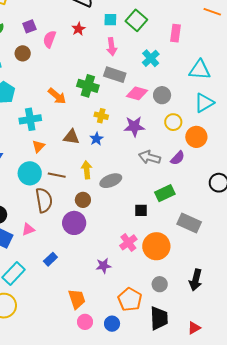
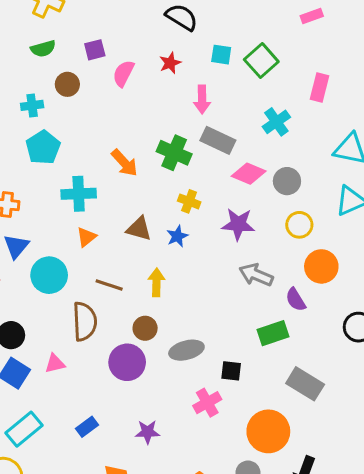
pink arrow: (112, 47) -> (202, 99), moved
brown circle: (23, 53) -> (67, 84), moved
orange circle: (196, 137) -> (321, 266), moved
purple semicircle: (178, 158) -> (296, 300), moved, turned 98
cyan circle: (30, 173) -> (49, 275), moved
gray ellipse: (111, 181) -> (186, 350), moved
black square: (141, 210) -> (231, 371), moved
orange circle: (156, 246) -> (268, 431), moved
blue rectangle: (50, 259) -> (87, 427), moved
purple star: (104, 266) -> (148, 432), moved

